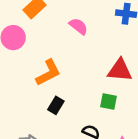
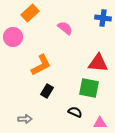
green square: (109, 102) -> (89, 88), size x1.5

